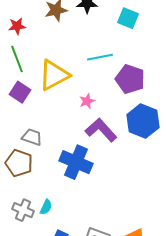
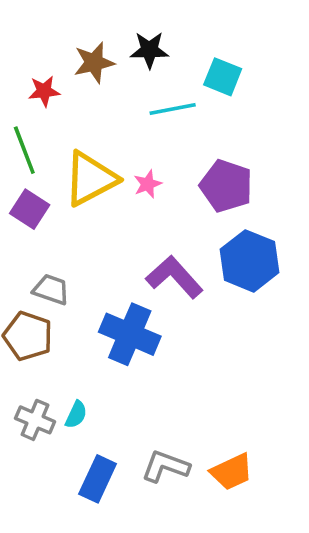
red star: (17, 26) -> (44, 91), moved
cyan line: (100, 57) -> (173, 109), moved
pink star: (87, 101) -> (148, 184), moved

